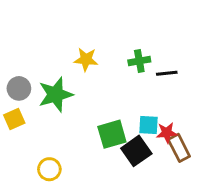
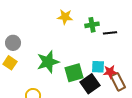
yellow star: (86, 59) -> (65, 17), moved
green star: (55, 95) -> (48, 62), moved
yellow square: (14, 119) -> (10, 63), turned -32

